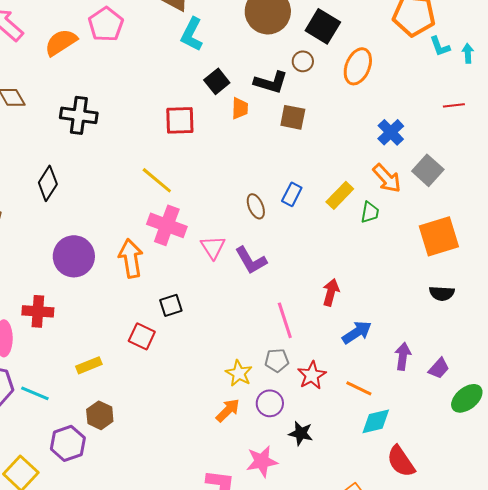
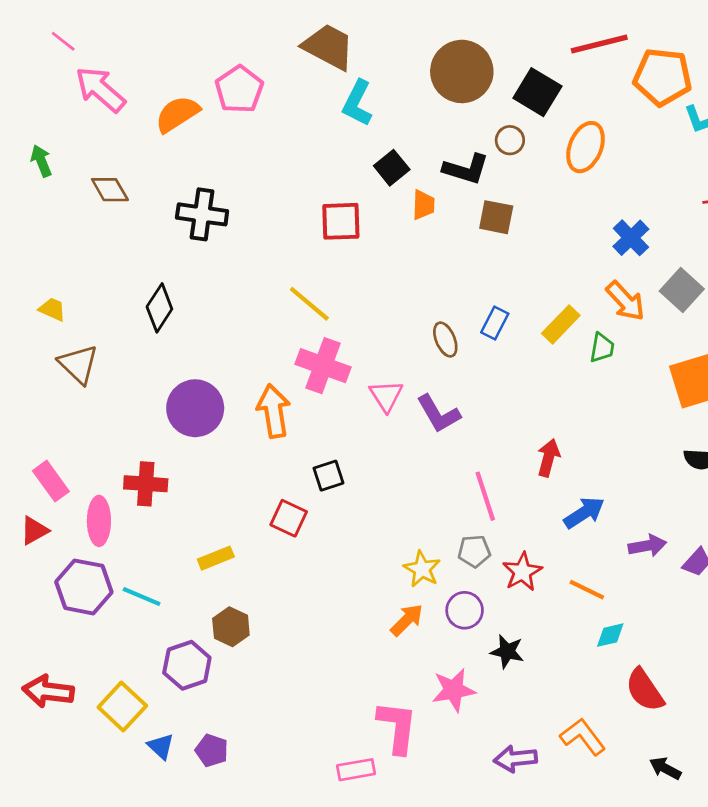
purple arrow: (403, 356) -> (647, 546), turned 72
cyan diamond: (376, 421) -> (610, 635), size x0.7

